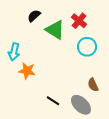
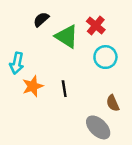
orange star: (27, 71) -> (33, 86), turned -30
black line: (53, 101) -> (64, 89), moved, turned 48

